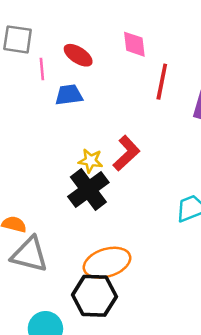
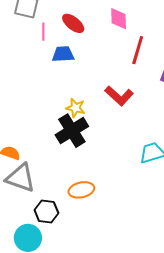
red L-shape: (126, 153) -> (119, 96), moved, turned 80
orange ellipse: (107, 263) -> (81, 190), size x0.7
black hexagon: (94, 296) -> (46, 212), moved, size x0.7

